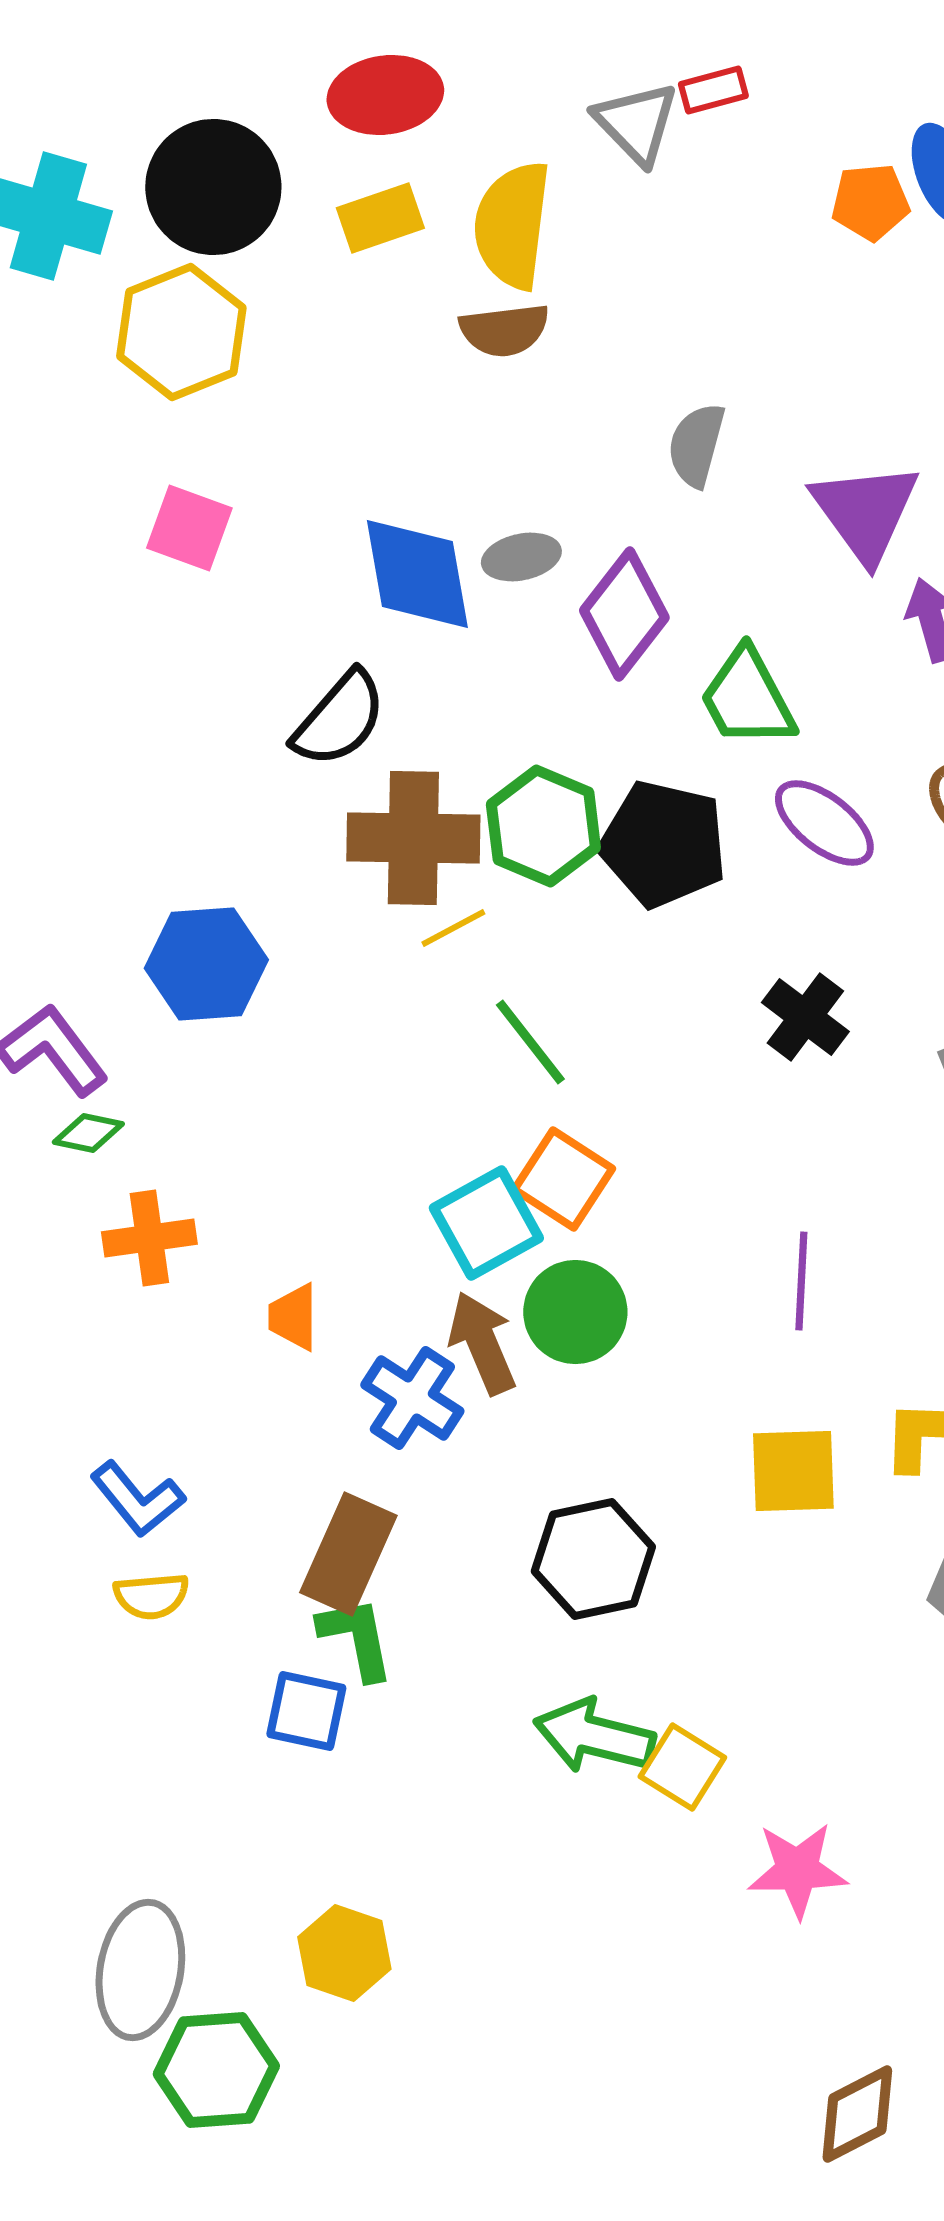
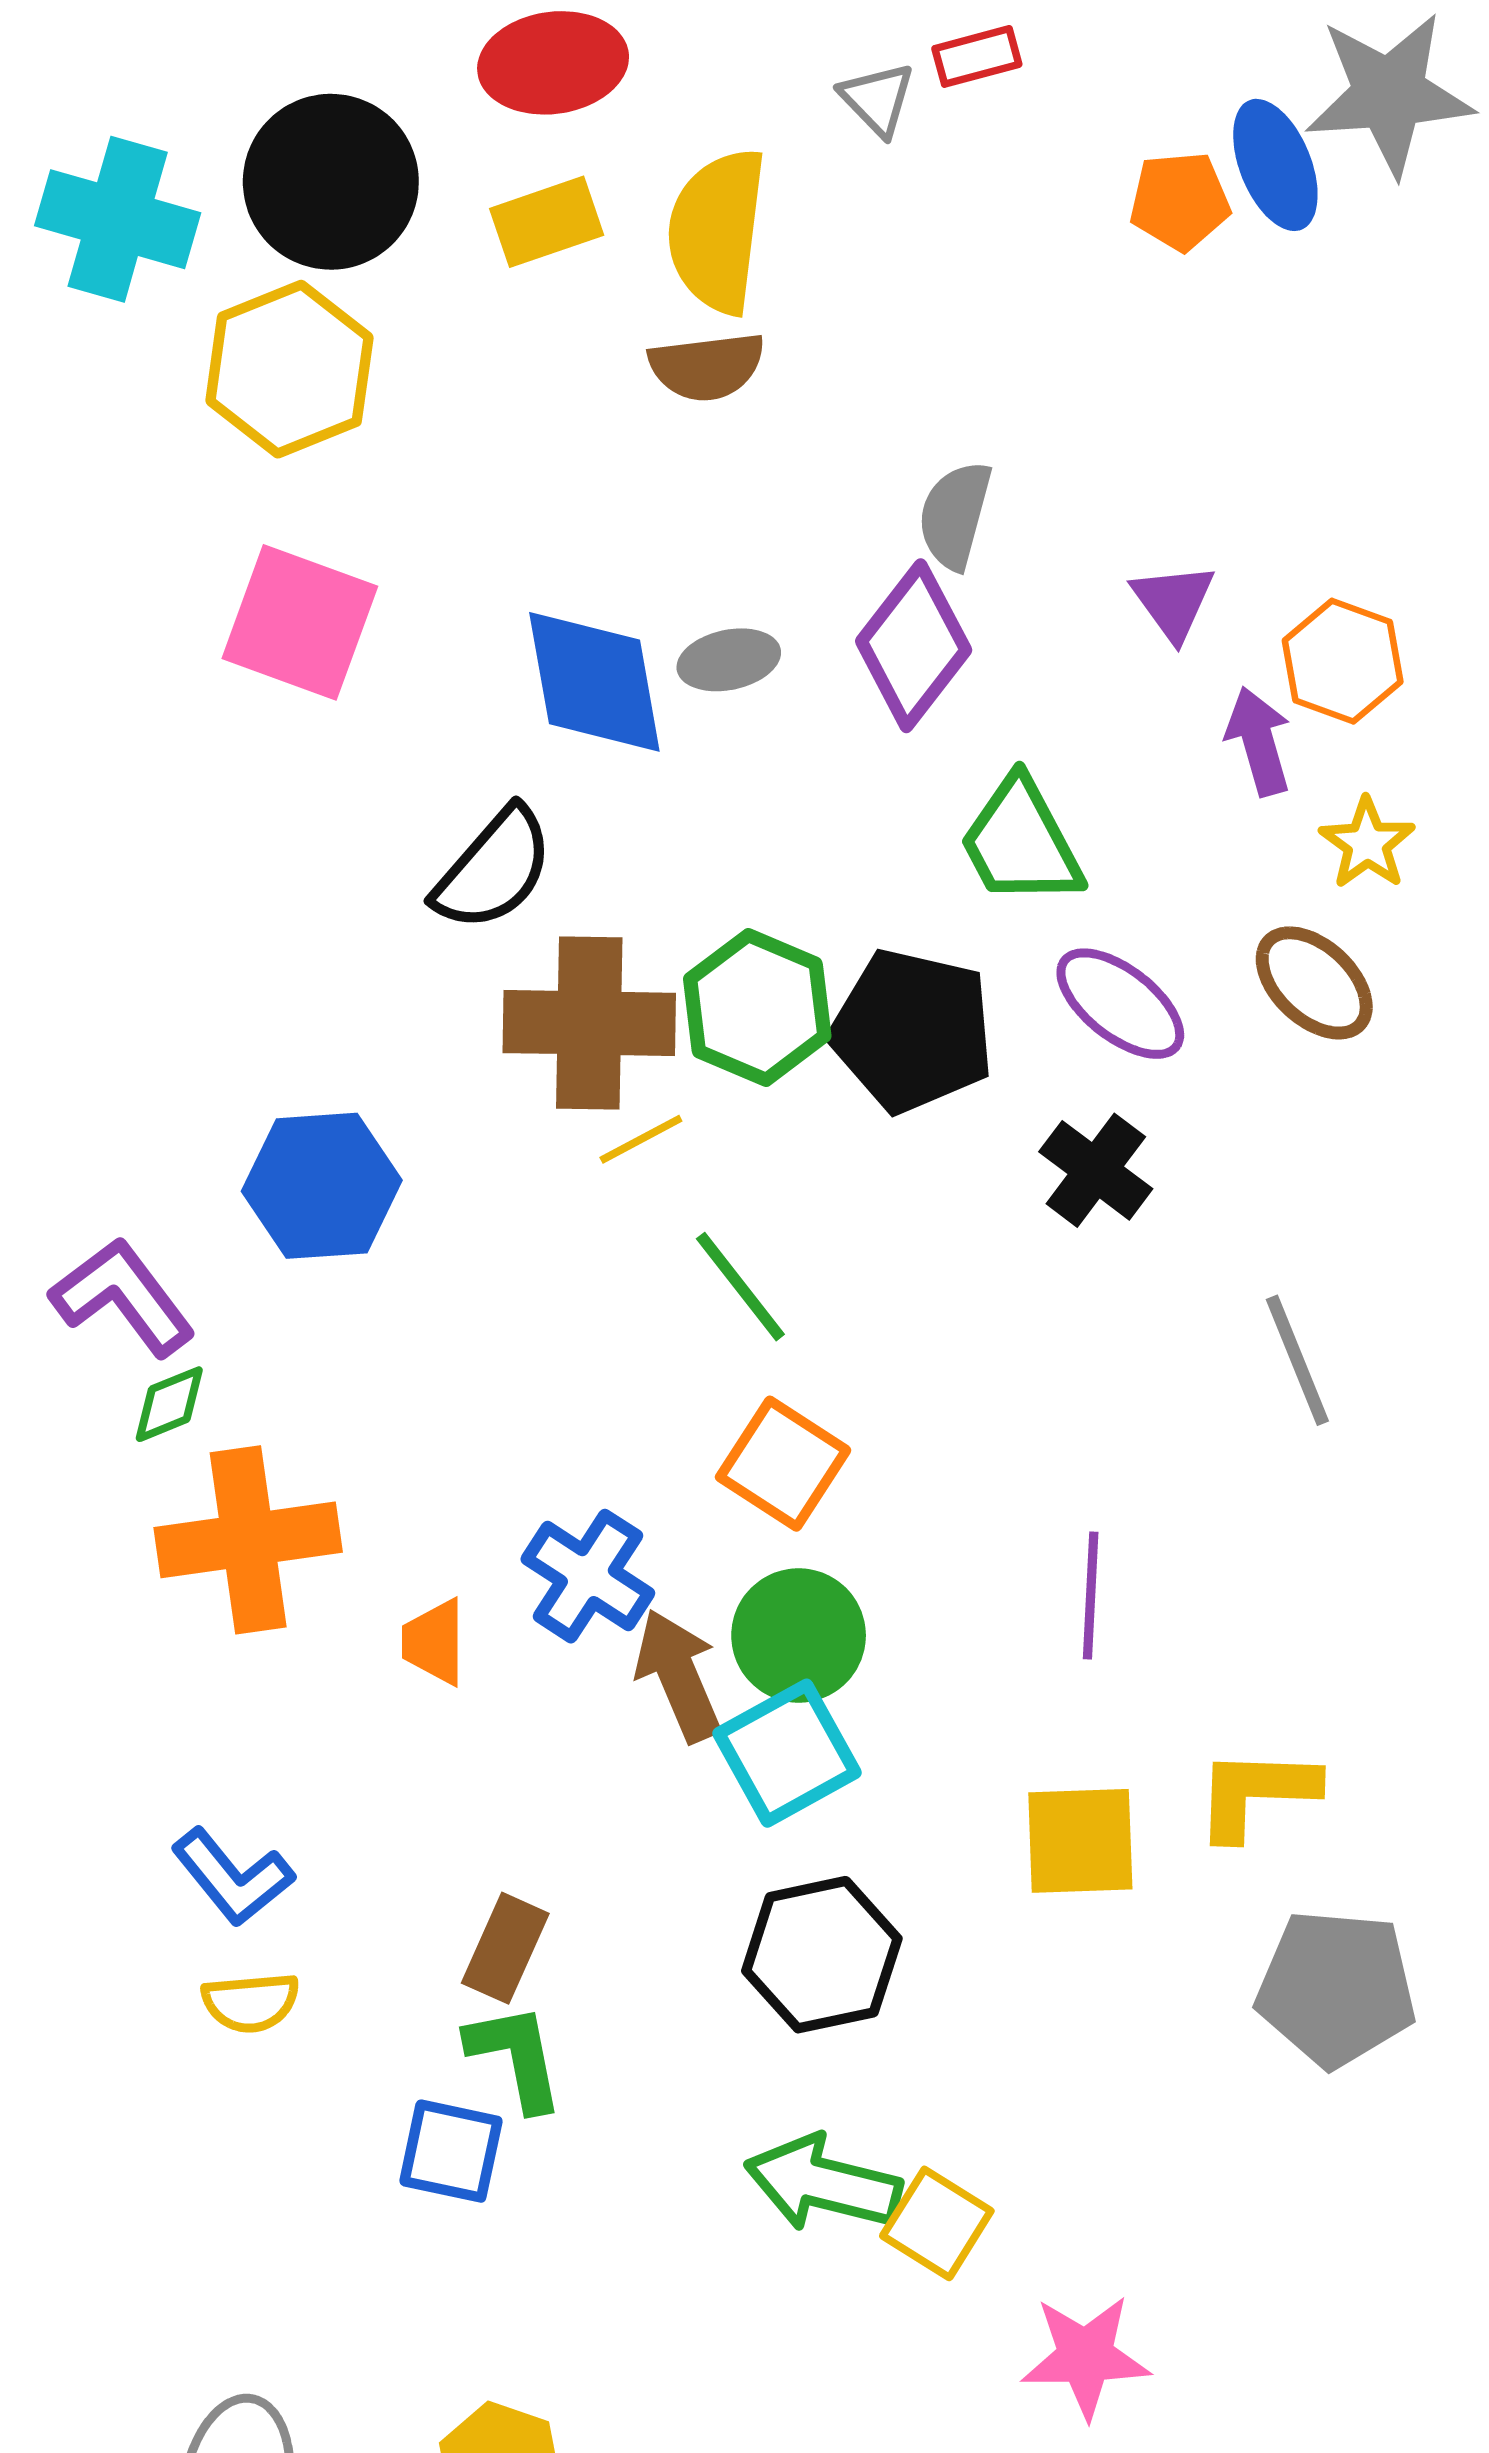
gray triangle: (636, 123) -> (877, 99), size x0.7
purple triangle: (865, 512) -> (1173, 602), size x0.6
pink square: (189, 528) -> (300, 622), size x1.4
purple diamond: (624, 614) -> (914, 646), moved
black cross: (805, 1017) -> (1096, 1170), moved
green diamond: (88, 1133) -> (169, 1404), turned -34
cyan square: (486, 1223) -> (787, 1753), moved
orange cross: (149, 1238) -> (248, 1540), size x1.5
blue cross: (412, 1398) -> (588, 1576), moved
brown rectangle: (348, 1554) -> (505, 1948), size x0.7

